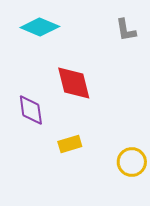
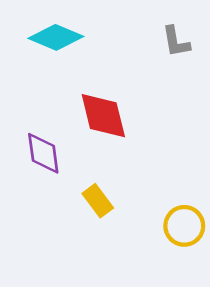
yellow rectangle: (70, 144) -> (98, 201), turned 70

